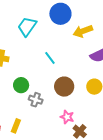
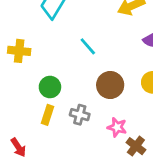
gray cross: (36, 100) -> (80, 115), moved
yellow rectangle: (16, 126) -> (48, 115), moved

